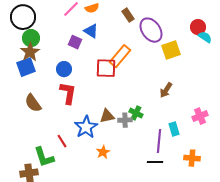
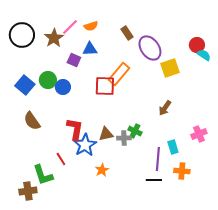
blue triangle: (91, 31) -> (90, 49), turned -35
green circle: (31, 38) -> (48, 80), moved
brown star: (30, 52) -> (54, 38), moved
blue square: (26, 67) -> (25, 85), turned -30
red L-shape: (68, 93) -> (75, 129), moved
orange cross: (192, 158) -> (182, 171), moved

